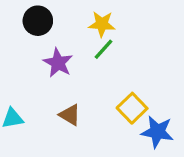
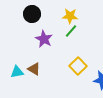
yellow square: (132, 108) -> (78, 66), moved
brown triangle: (70, 115) -> (34, 69), moved

